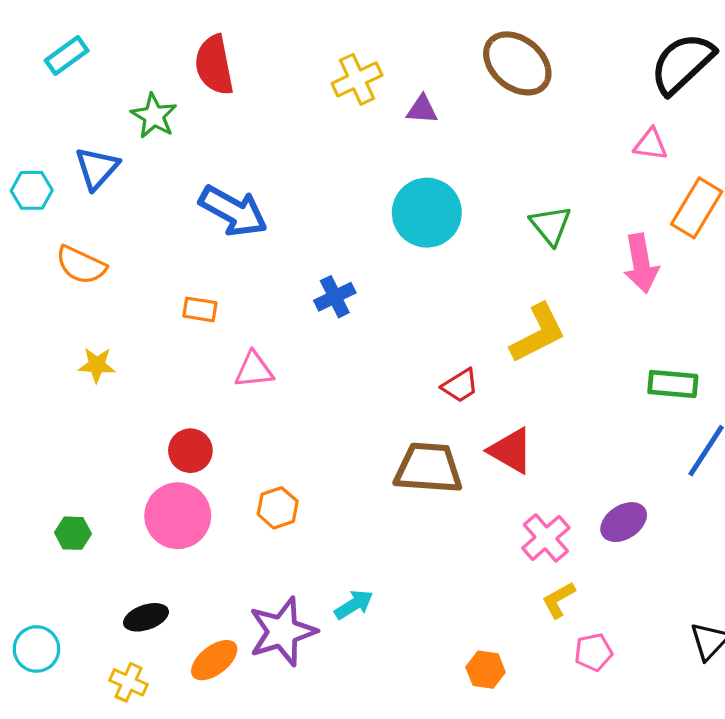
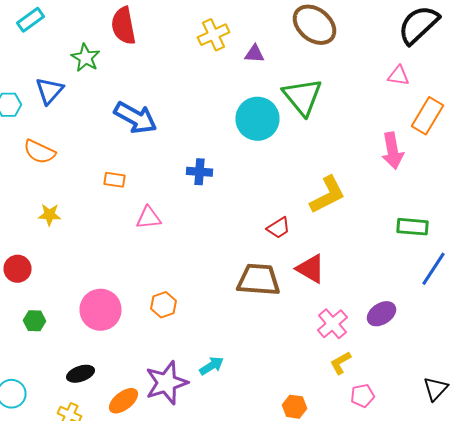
green triangle: (551, 225) -> (302, 97), moved, size x1.5
blue cross: (335, 297) -> (200, 172), turned 30
red circle: (190, 451) -> (18, 269), moved

